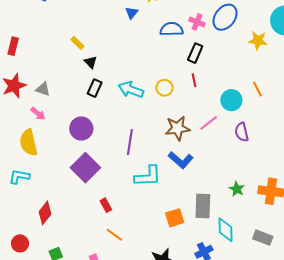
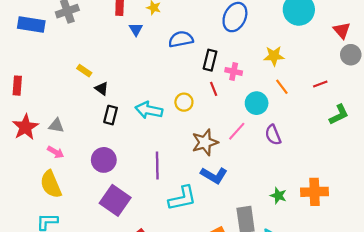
pink cross: (197, 22) -> (234, 71), moved
yellow star: (258, 40) -> (274, 56), moved

